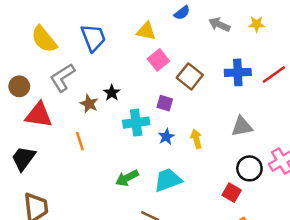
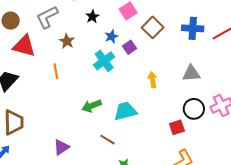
black star: (112, 93) -> (92, 17), moved
purple square: (165, 103) -> (130, 47), turned 32
cyan cross: (136, 123) -> (104, 61), turned -35
blue star: (166, 137) -> (112, 36), moved
red square: (232, 193) -> (177, 127), turned 35

